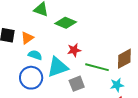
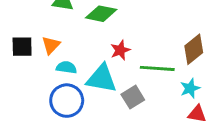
cyan triangle: (58, 67) -> (102, 79), turned 40

